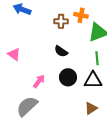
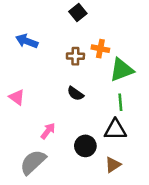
black circle: (68, 77) -> (85, 146), moved

